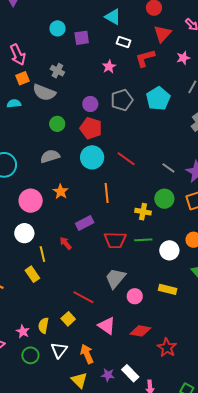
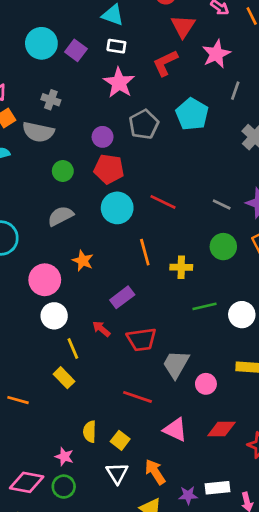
cyan circle: (58, 28) -> (41, 43), size x1.5
purple square: (82, 38) -> (76, 50), turned -35
white rectangle: (124, 42) -> (116, 46), moved
pink star: (183, 58) -> (216, 54), size x1.5
pink star: (109, 67) -> (119, 83), size x1.6
yellow cross: (143, 212) -> (181, 267), moved
white circle: (24, 233) -> (54, 316), moved
red trapezoid: (115, 240) -> (142, 339), moved
yellow square: (68, 319) -> (120, 440), moved
yellow semicircle: (43, 325) -> (90, 432), moved
green circle: (30, 355) -> (64, 487), moved
white rectangle: (130, 373) -> (217, 488), turned -42

